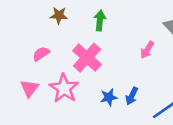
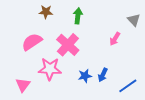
pink semicircle: (41, 54) -> (32, 42), size x1.5
pink triangle: (29, 88) -> (23, 85), moved
pink star: (64, 88) -> (50, 69), turned -30

